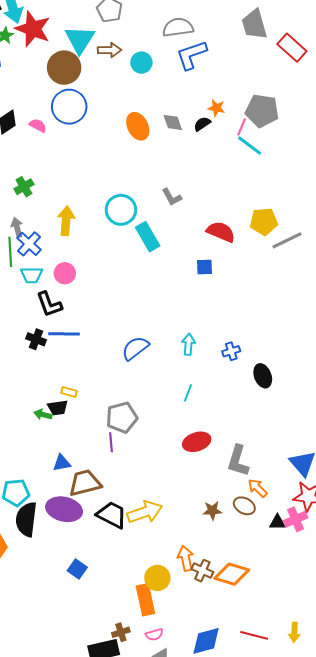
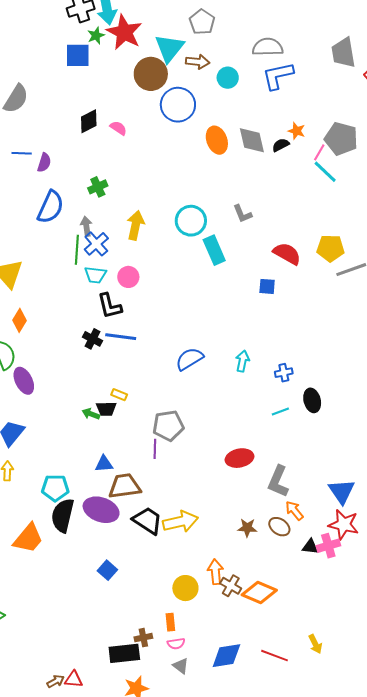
blue circle: (69, 107) -> (178, 105), moved
gray diamond: (173, 122) -> (252, 140), size x1.4
cyan line: (188, 393) -> (280, 411), moved, turned 42
orange rectangle: (145, 600) -> (170, 622), moved, size x0.6
yellow arrow: (294, 632) -> (315, 644), moved, turned -36

